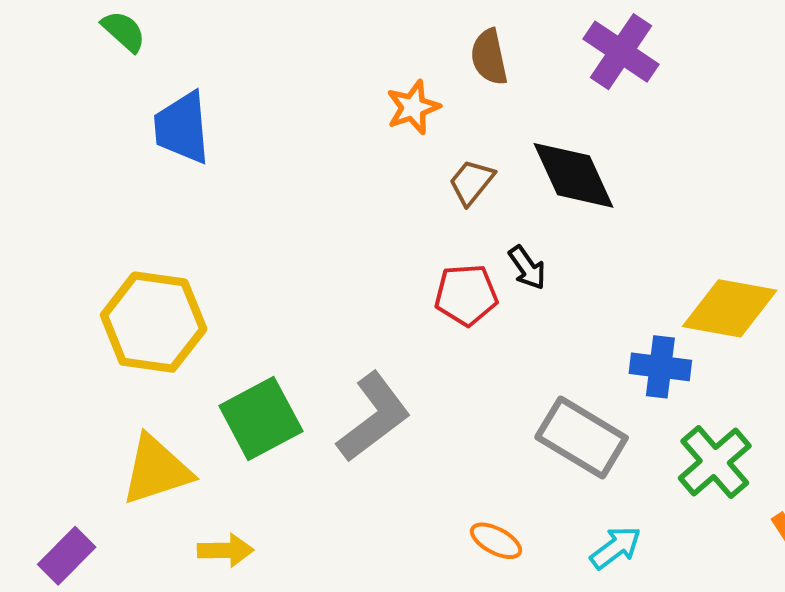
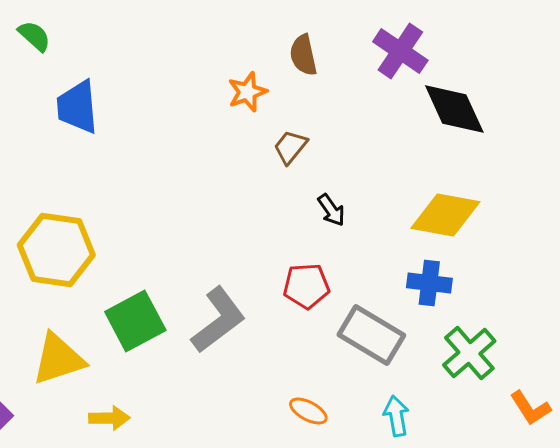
black diamond: (573, 175) -> (454, 109), moved
red pentagon: (466, 295) -> (306, 286), moved
yellow diamond: (730, 308) -> (445, 215), moved
cyan arrow: (616, 548) -> (396, 416), turned -63

